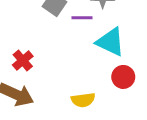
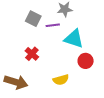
red cross: (23, 61) -> (32, 54), moved

